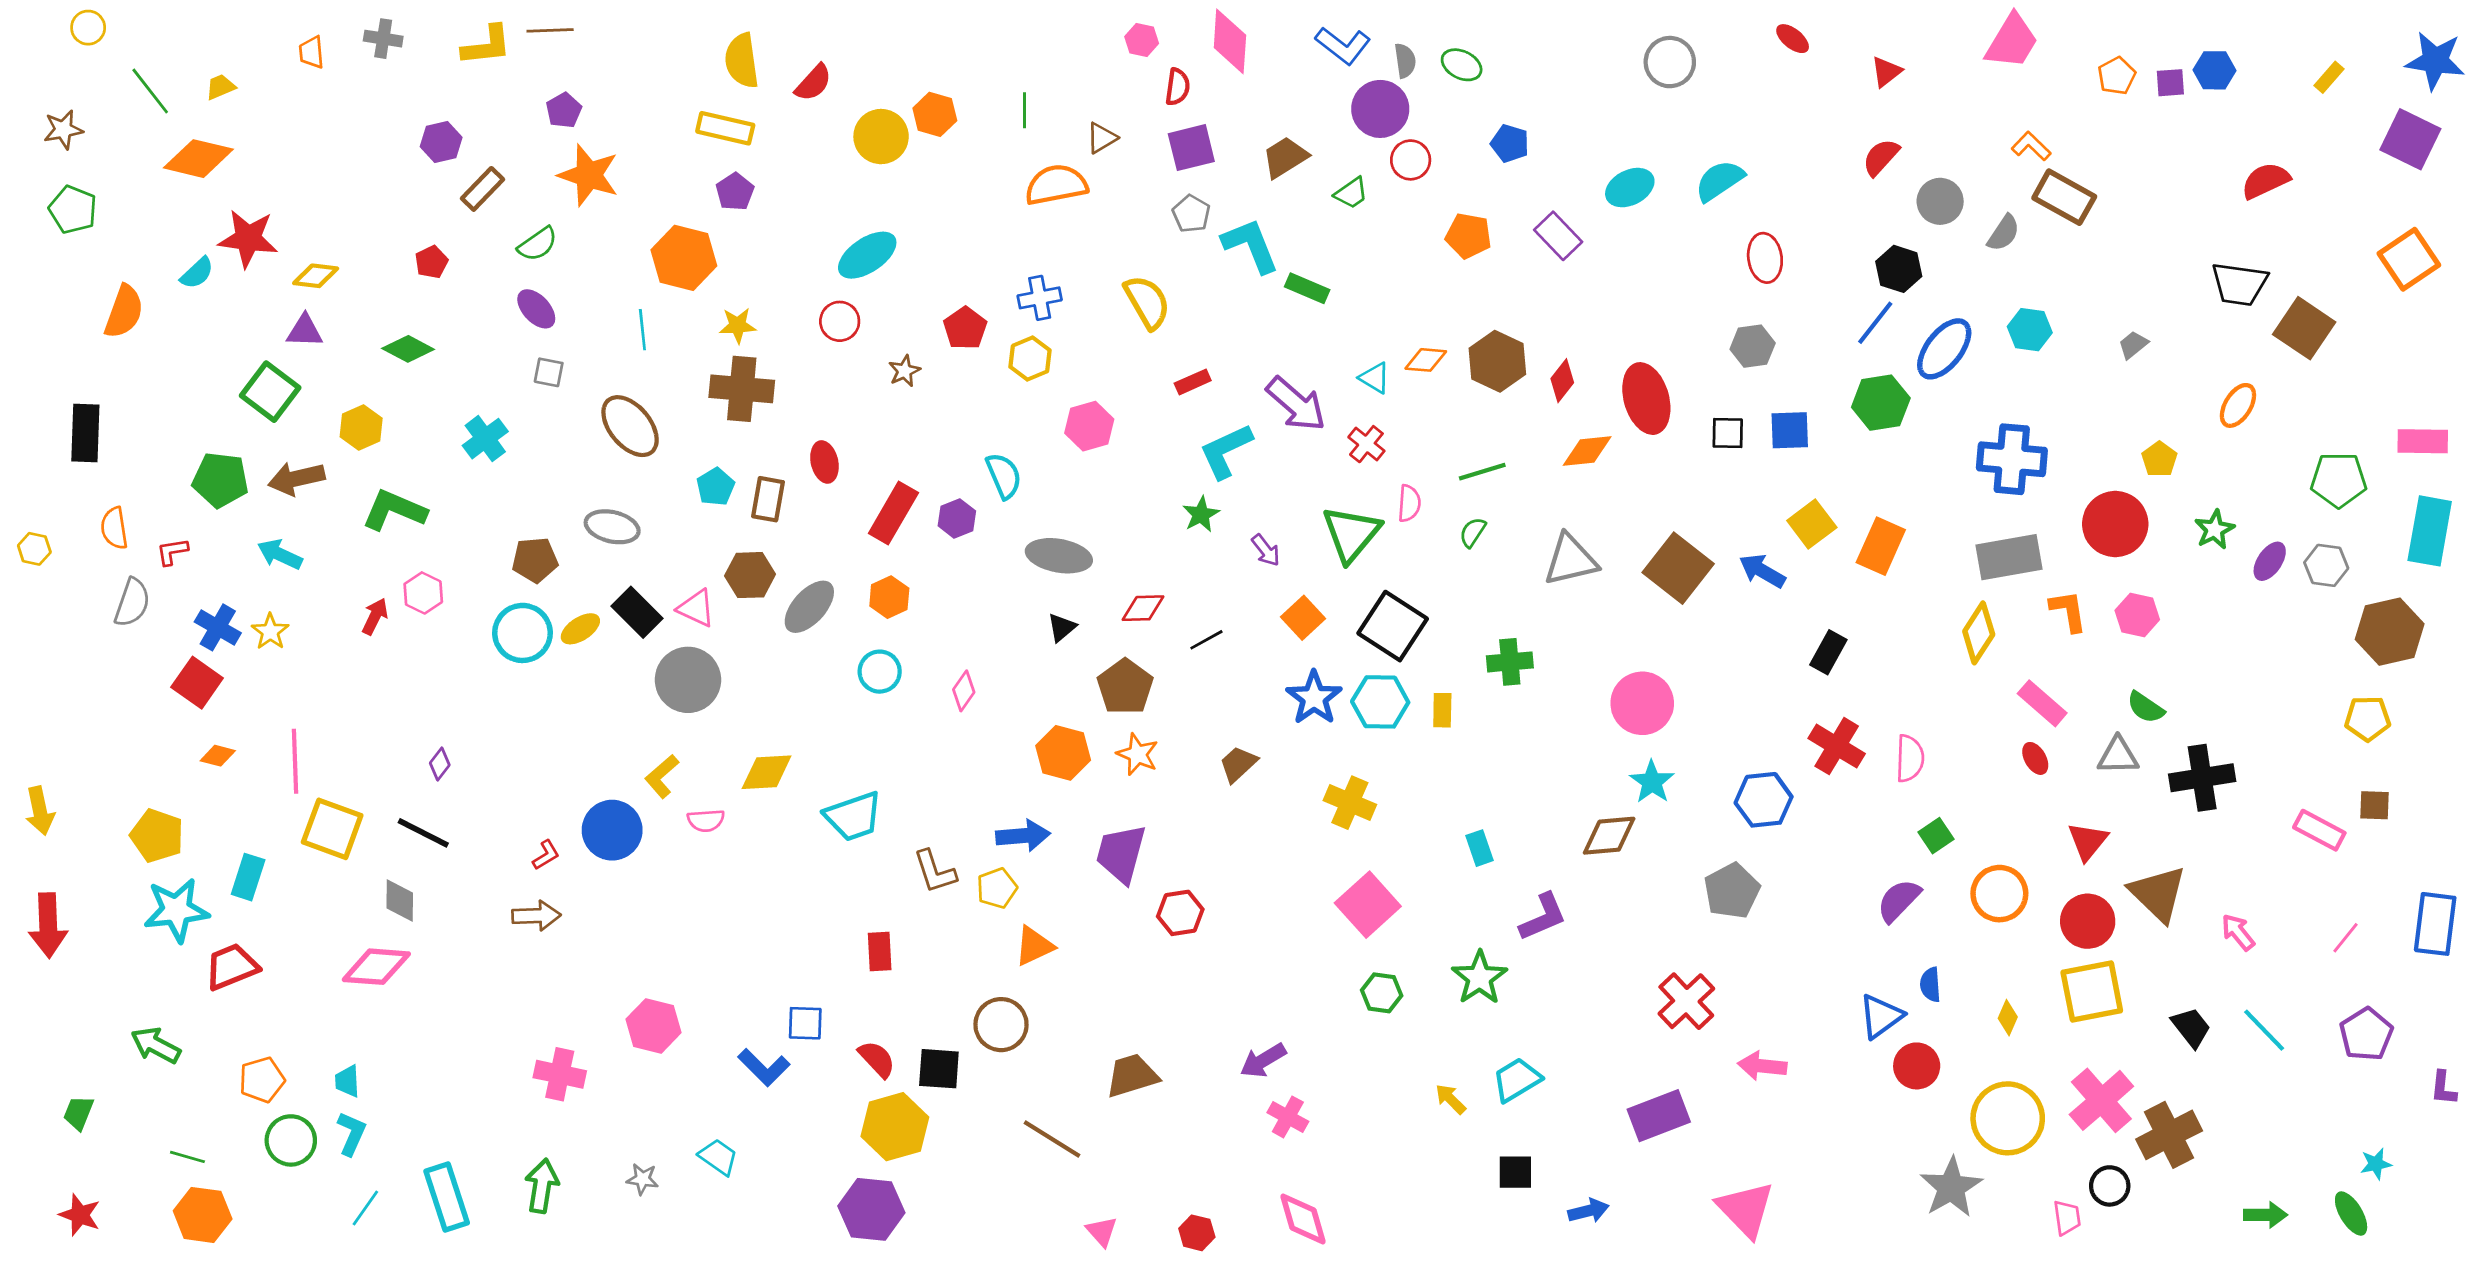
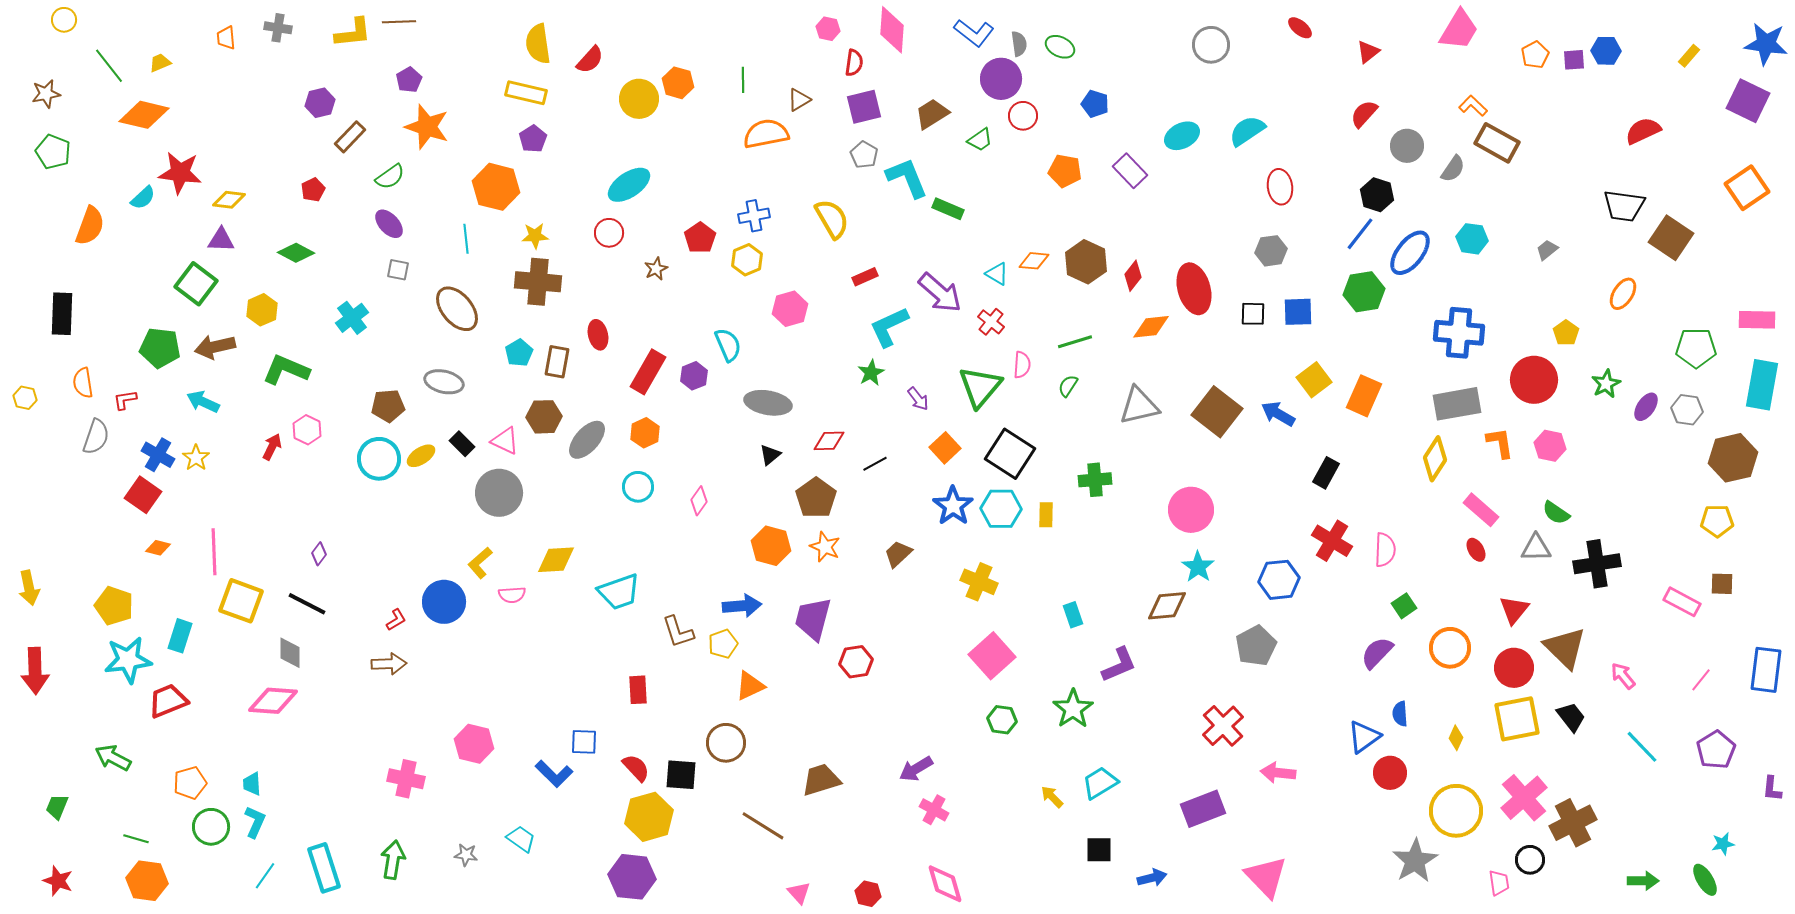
black rectangle: (637, 612) -> (462, 444), size x0.7
black trapezoid: (2191, 1027) -> (1571, 717), moved

